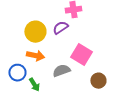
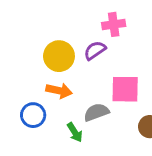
pink square: (81, 55) -> (125, 89), turned -30
green arrow: (34, 85) -> (75, 132), moved

